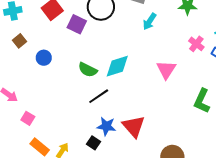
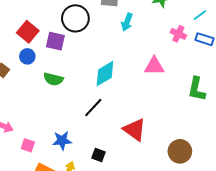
blue circle: (44, 58) -> (27, 56), moved
green semicircle: (88, 70) -> (53, 79), moved
pink triangle: (166, 70) -> (154, 66), turned -50
blue star: (106, 126) -> (62, 141), moved

